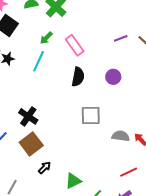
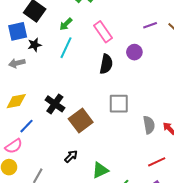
green arrow: (46, 38) -> (66, 24), moved
purple circle: (113, 77) -> (134, 52), moved
gray semicircle: (121, 136) -> (149, 125), turned 72
brown square: (31, 144) -> (81, 120), moved

